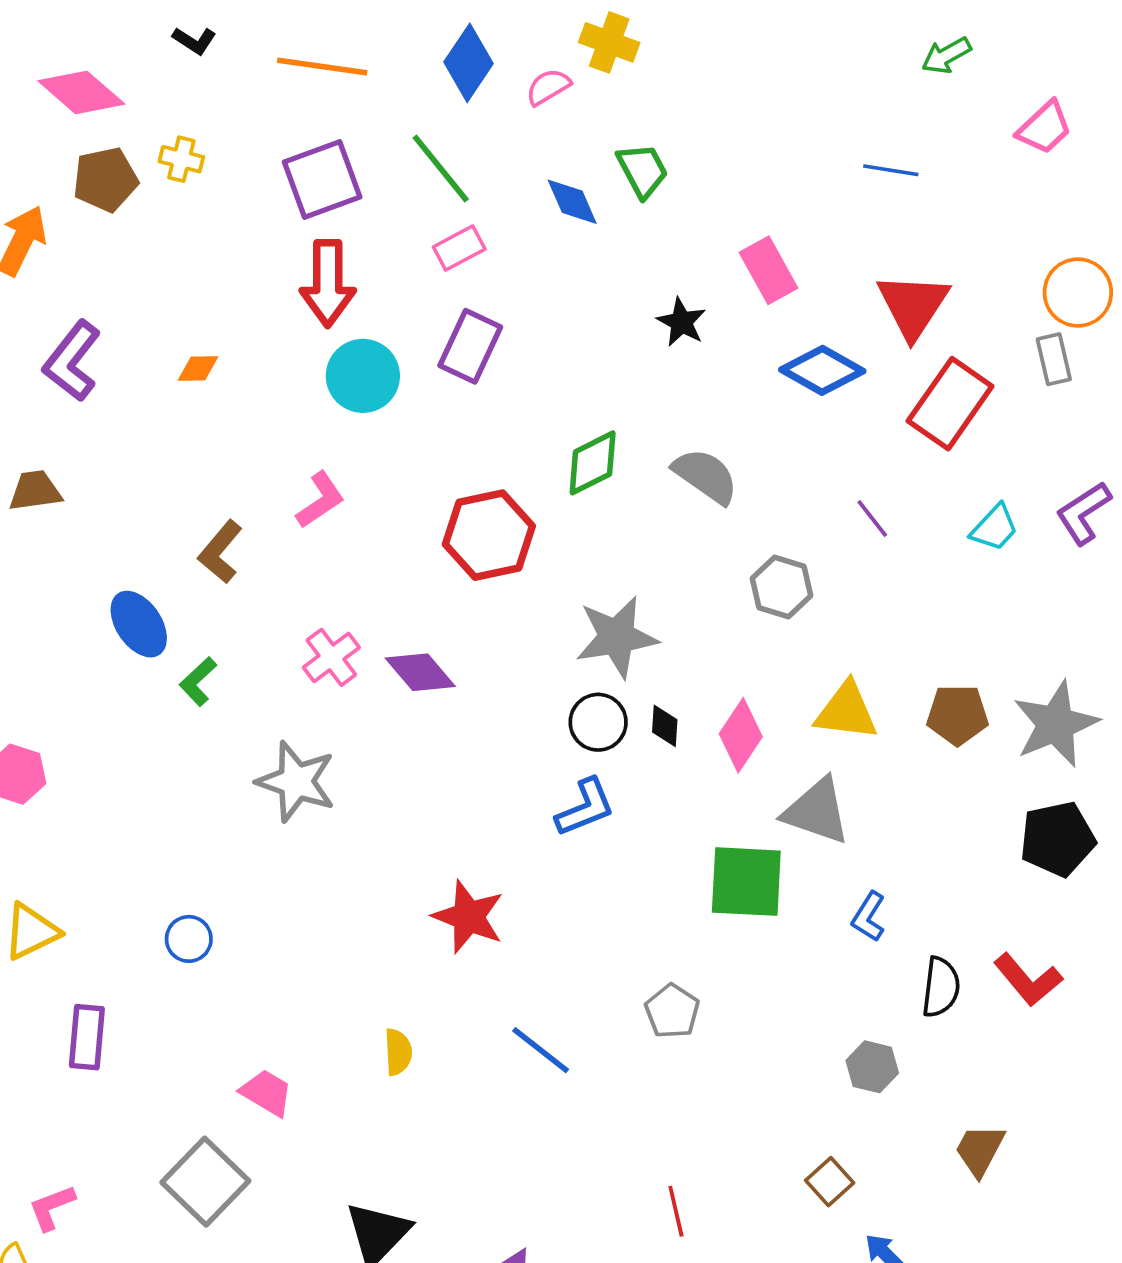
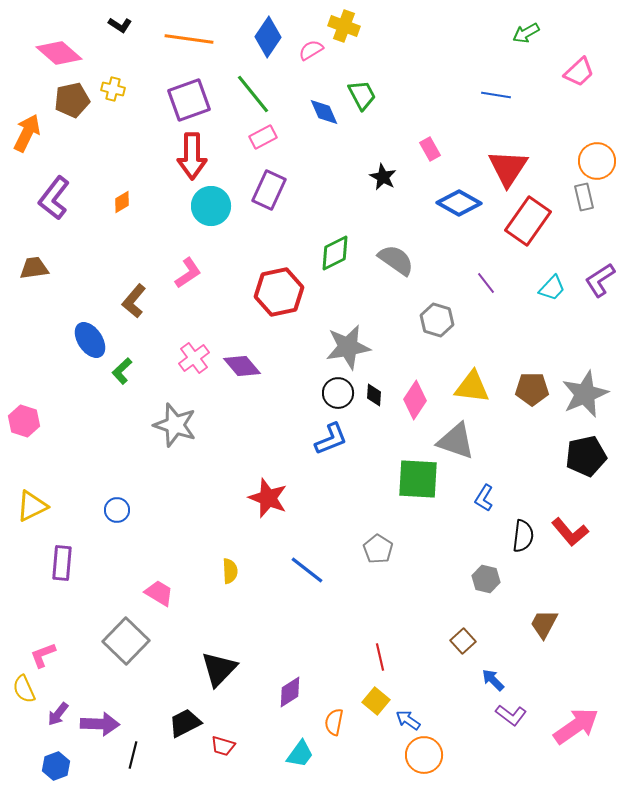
pink rectangle: (769, 270) -> (430, 149), size x0.7
orange diamond: (198, 368) -> (122, 202), turned -30

